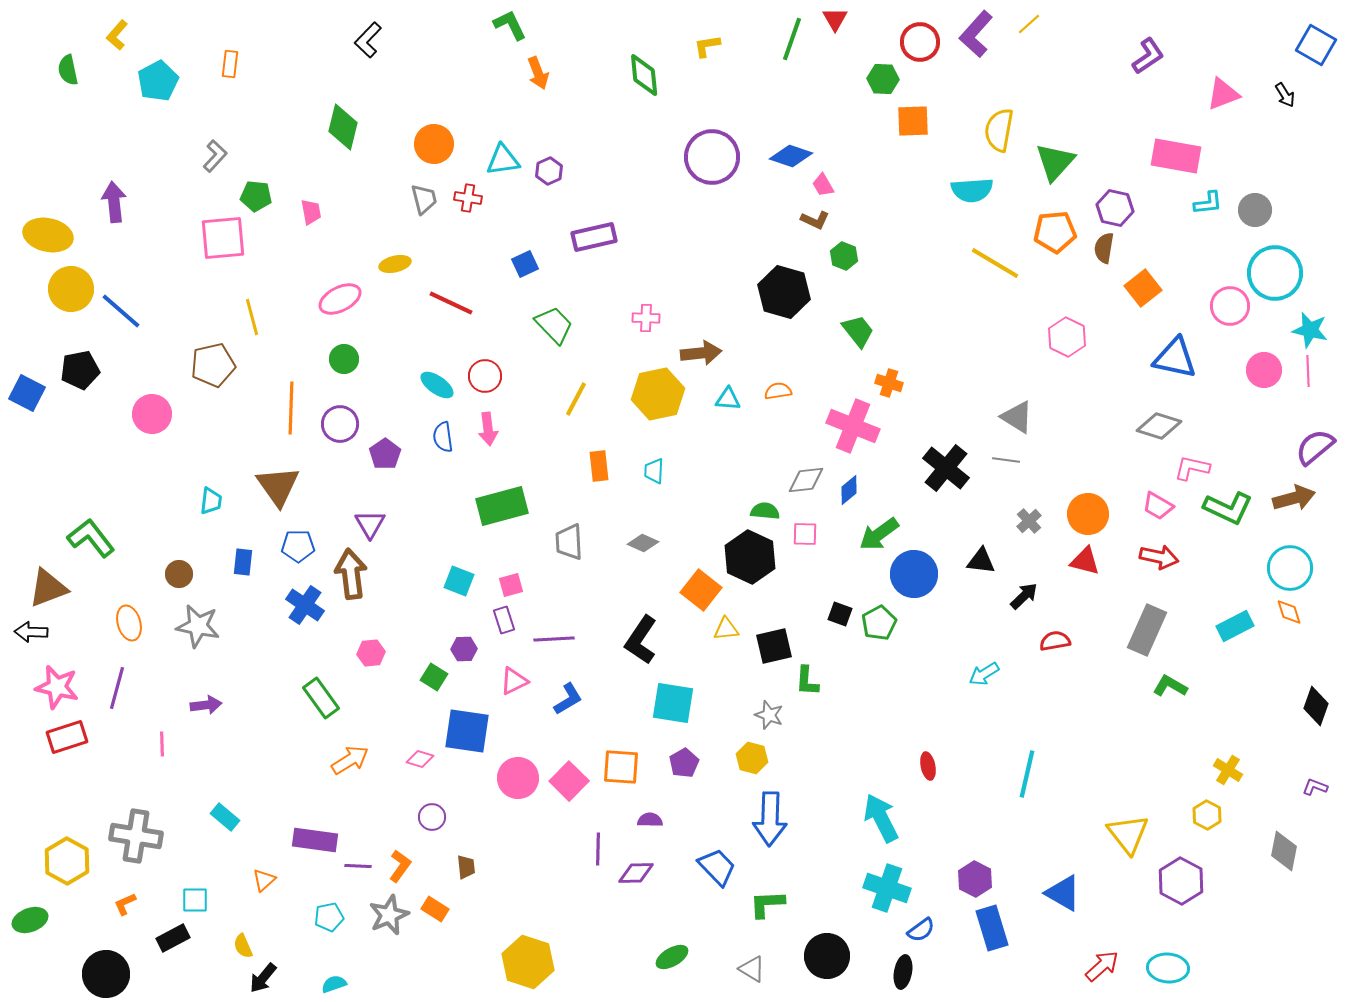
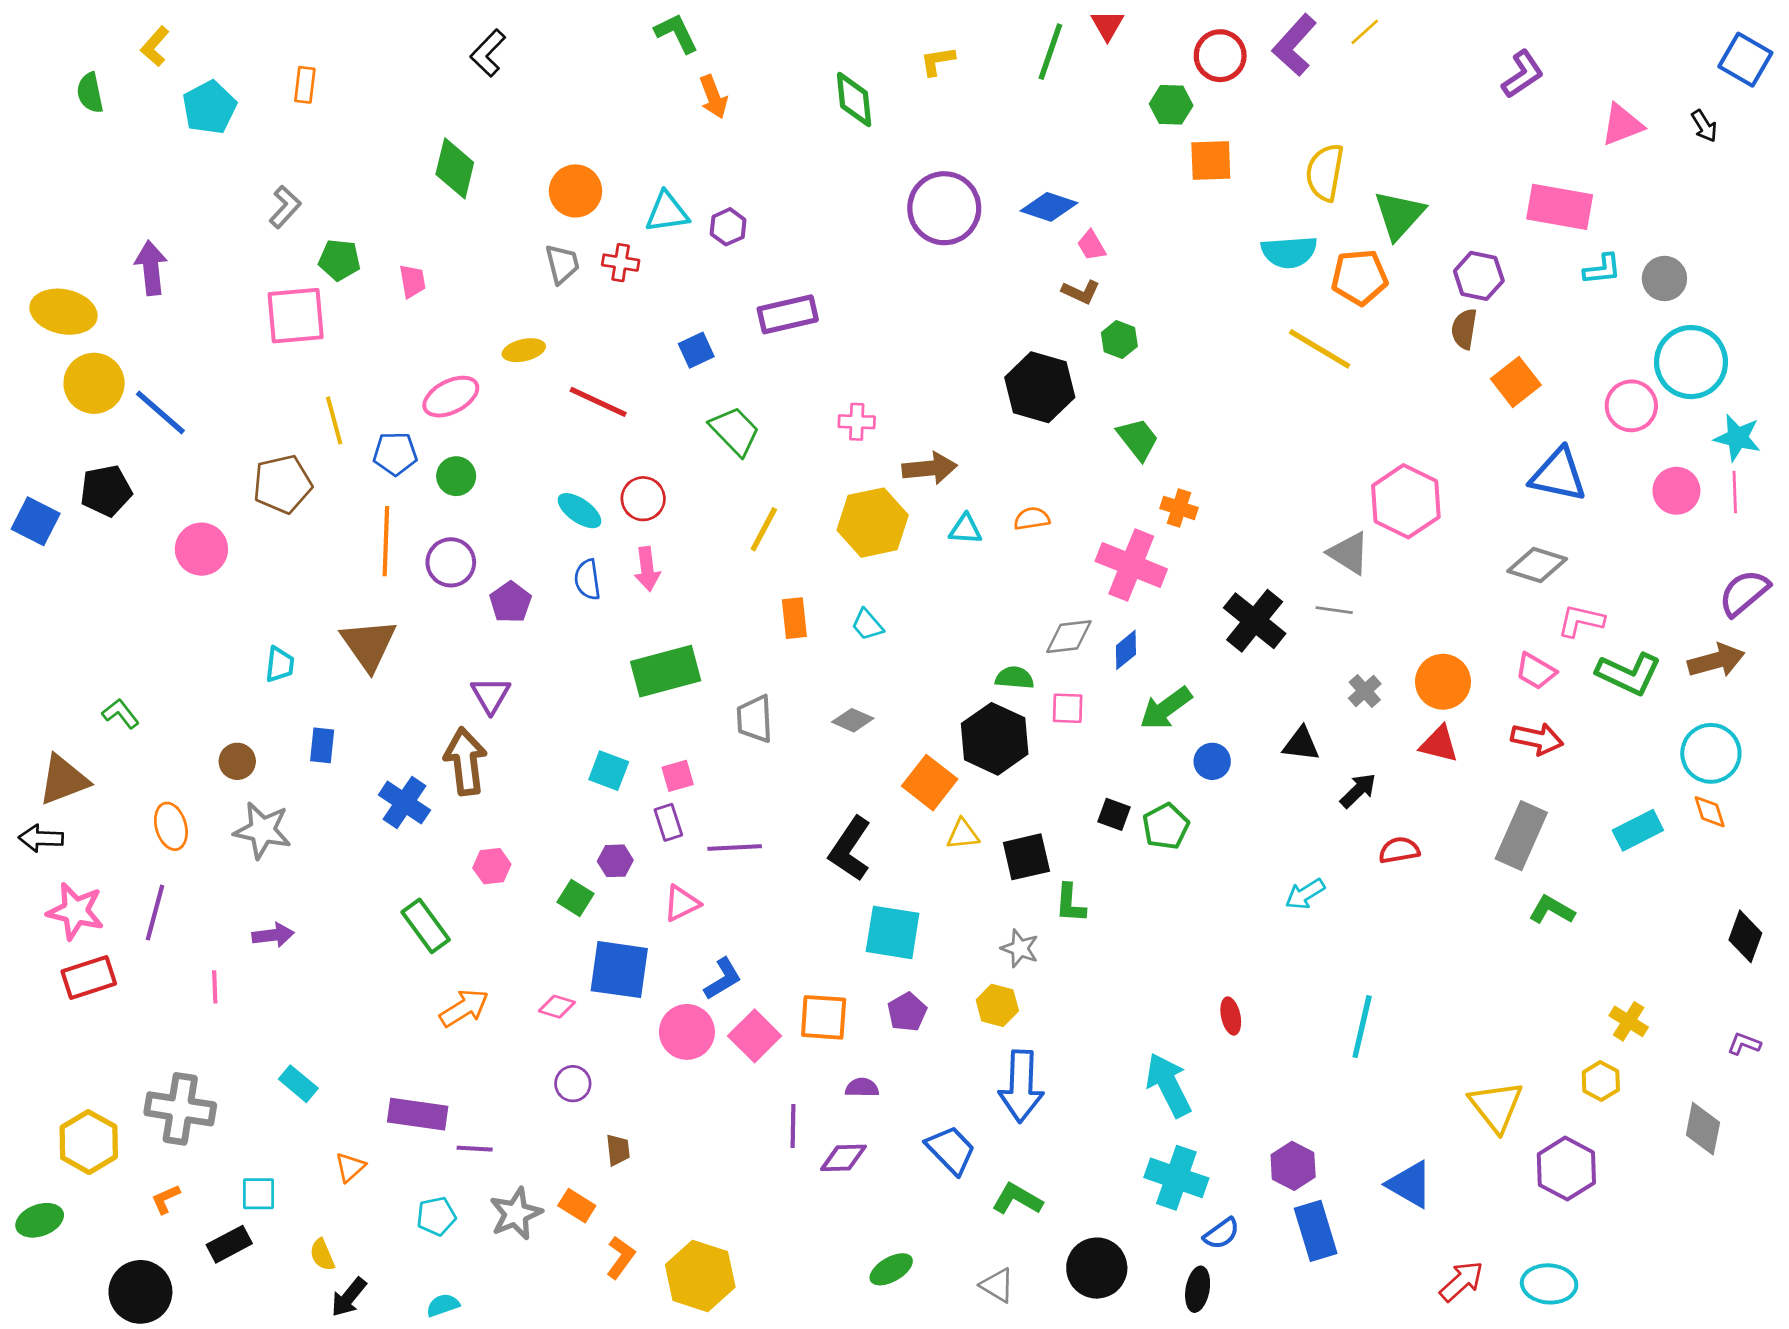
orange pentagon: (1055, 232) -> (1359, 277), moved
pink hexagon: (1067, 337) -> (1406, 501), moved, size x1.4
cyan trapezoid: (654, 471) -> (867, 625), turned -44
green L-shape: (91, 538) -> (121, 714), size x0.6
blue pentagon: (298, 546) -> (395, 454), moved
blue circle: (914, 574) -> (1212, 761), size x0.6
blue L-shape: (568, 699) -> (723, 979), moved
orange L-shape: (400, 866) -> (621, 1257), moved
green L-shape: (767, 904) -> (1017, 1199), turned 33

